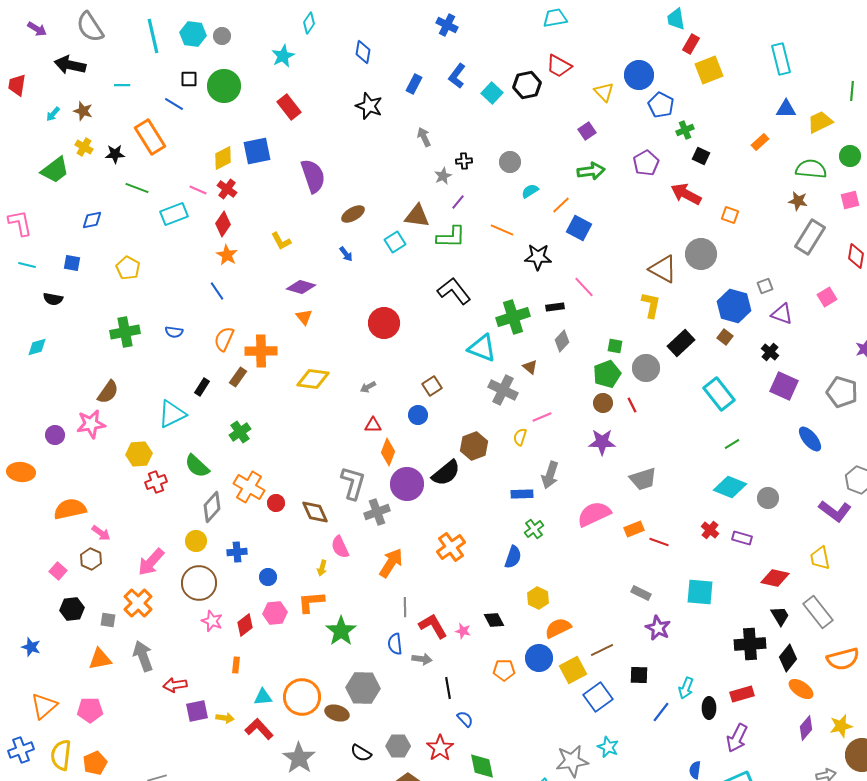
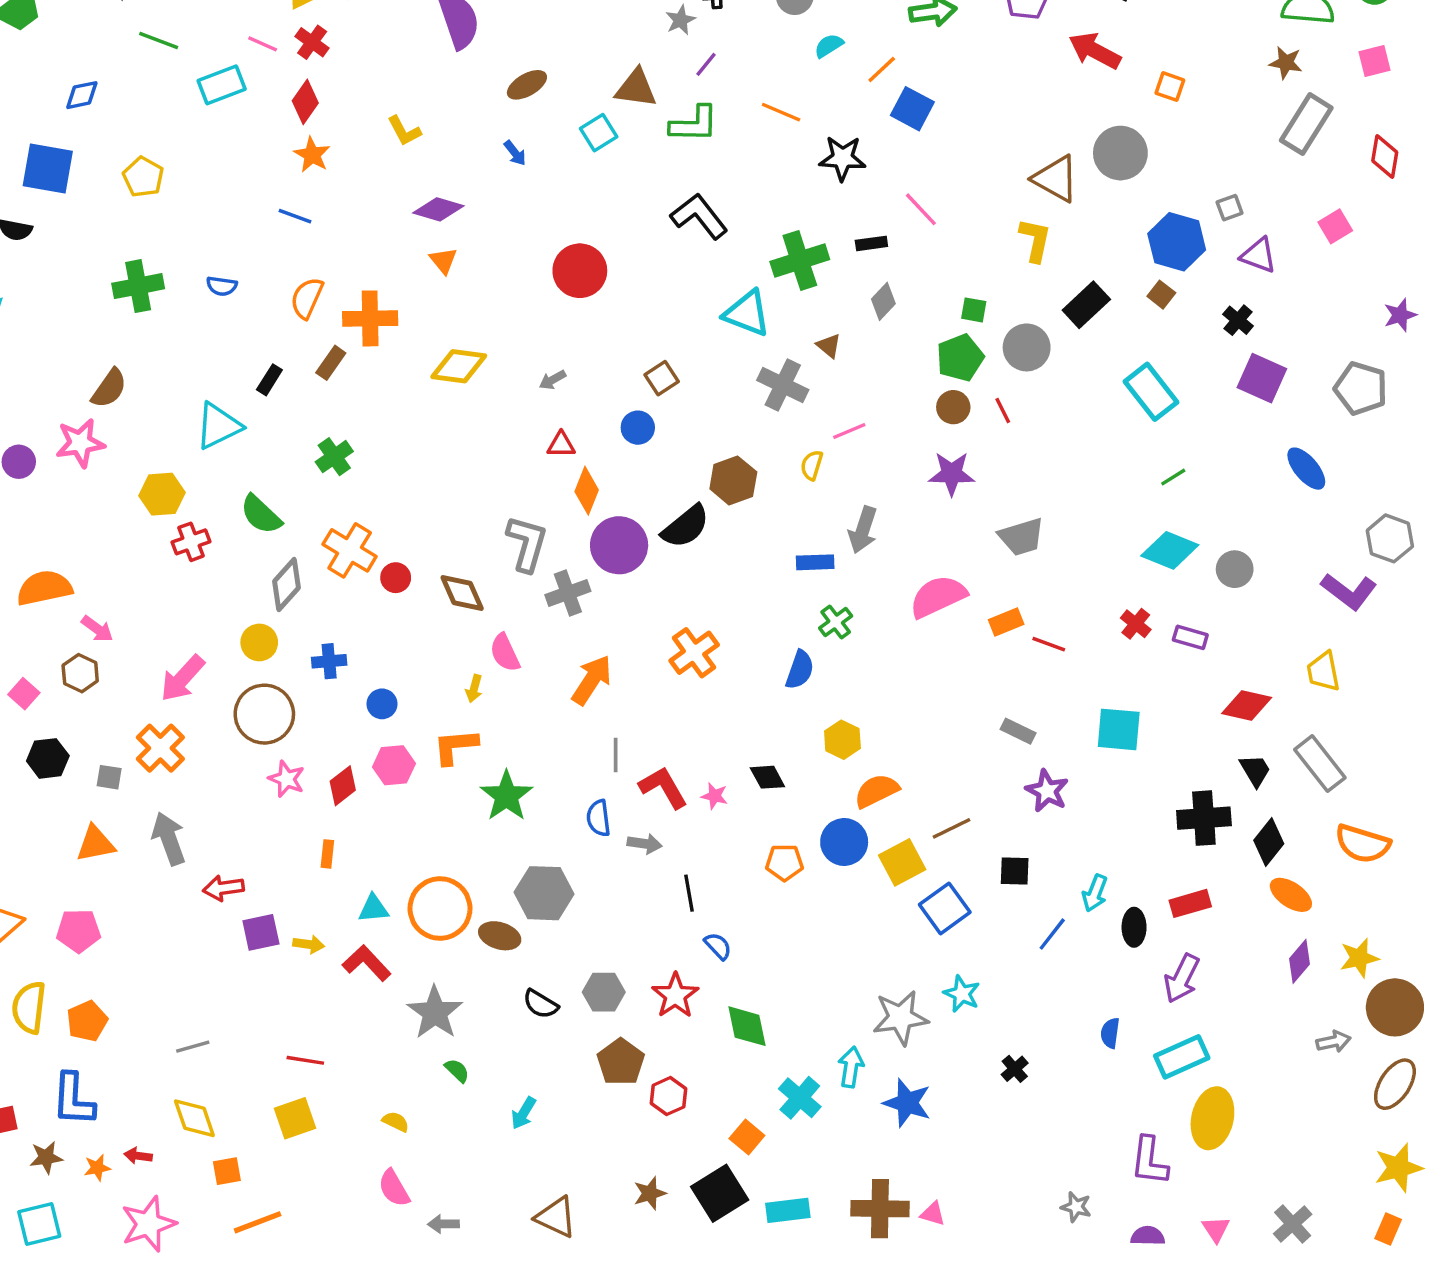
blue square: (72, 263) -> (48, 168), size x1.8
blue line: (217, 291) -> (295, 216), turned -36
orange semicircle: (843, 659) -> (1363, 844), turned 32

